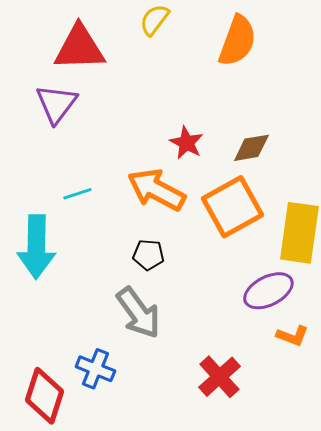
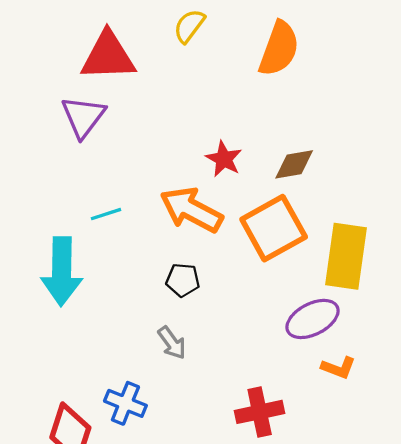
gray arrow: (138, 313) -> (172, 343), size x0.6
red cross: (219, 377) -> (260, 412), turned 30

